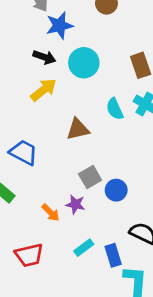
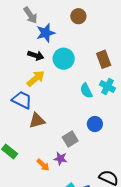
brown triangle: (78, 129) -> (37, 121), moved
blue trapezoid: (24, 152) -> (22, 100), moved
blue circle: (116, 190) -> (95, 124), moved

